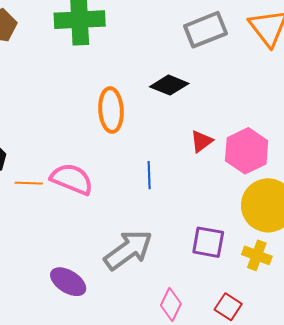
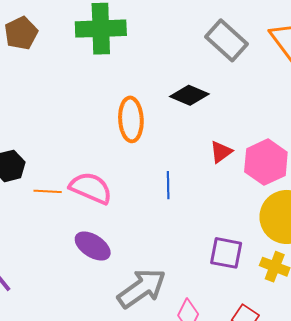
gray rectangle: (205, 30) -> (226, 40), turned 63
gray arrow: (128, 250) -> (142, 288), moved
purple ellipse: (68, 282) -> (93, 246), moved

